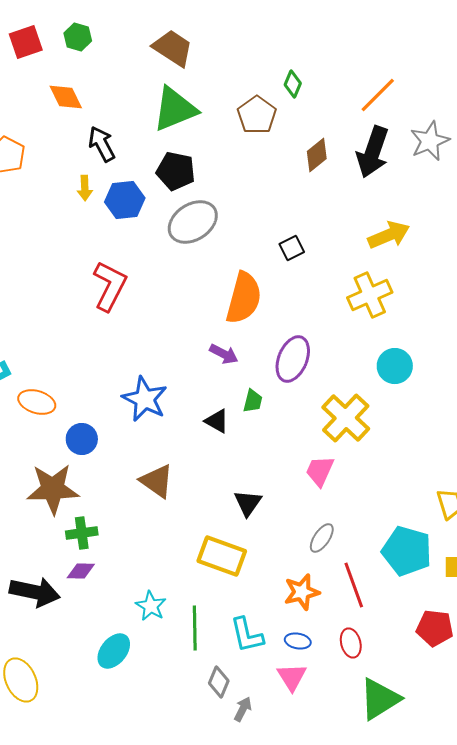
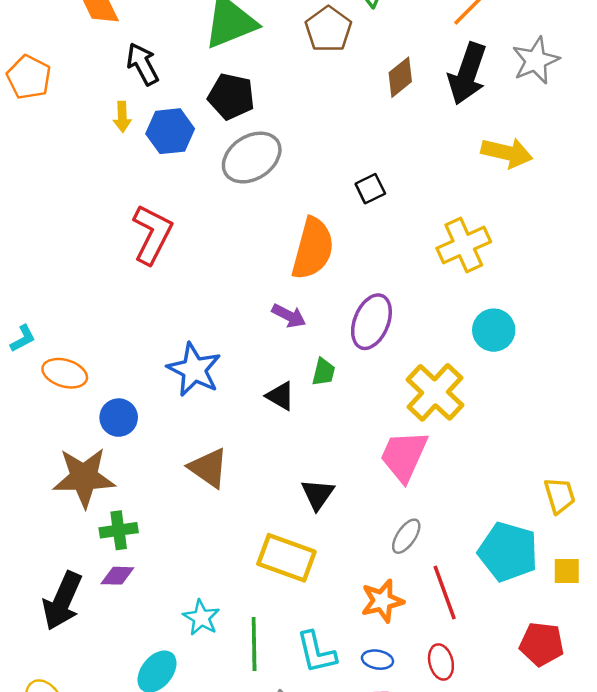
yellow arrow: (389, 235) -> (507, 153), moved, turned 36
pink trapezoid: (320, 471) -> (404, 456), size x1.4
black arrow: (35, 592) -> (62, 601), turned 102

